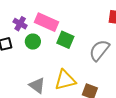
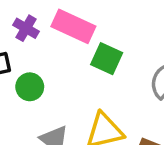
green circle: (33, 42) -> (30, 87), moved

